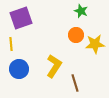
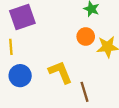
yellow L-shape: (54, 66) -> (60, 72), turned -55

